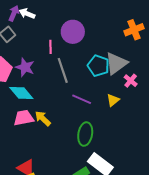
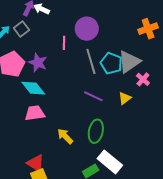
gray line: (63, 70) -> (91, 61), moved
yellow arrow: (43, 118) -> (65, 136), moved

